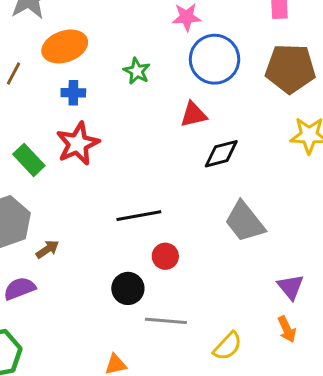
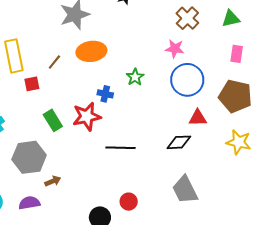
blue cross: (73, 93) -> (105, 94), moved
red triangle: (194, 115) -> (198, 118), moved
black line: (139, 216) -> (120, 148), moved

